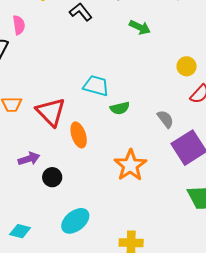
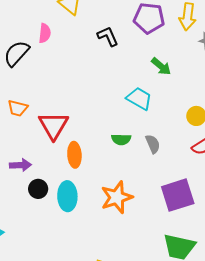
cyan trapezoid: (96, 86) -> (139, 99), moved
gray semicircle: (165, 119) -> (153, 144), moved
cyan ellipse: (75, 221) -> (67, 196), moved, turned -68

